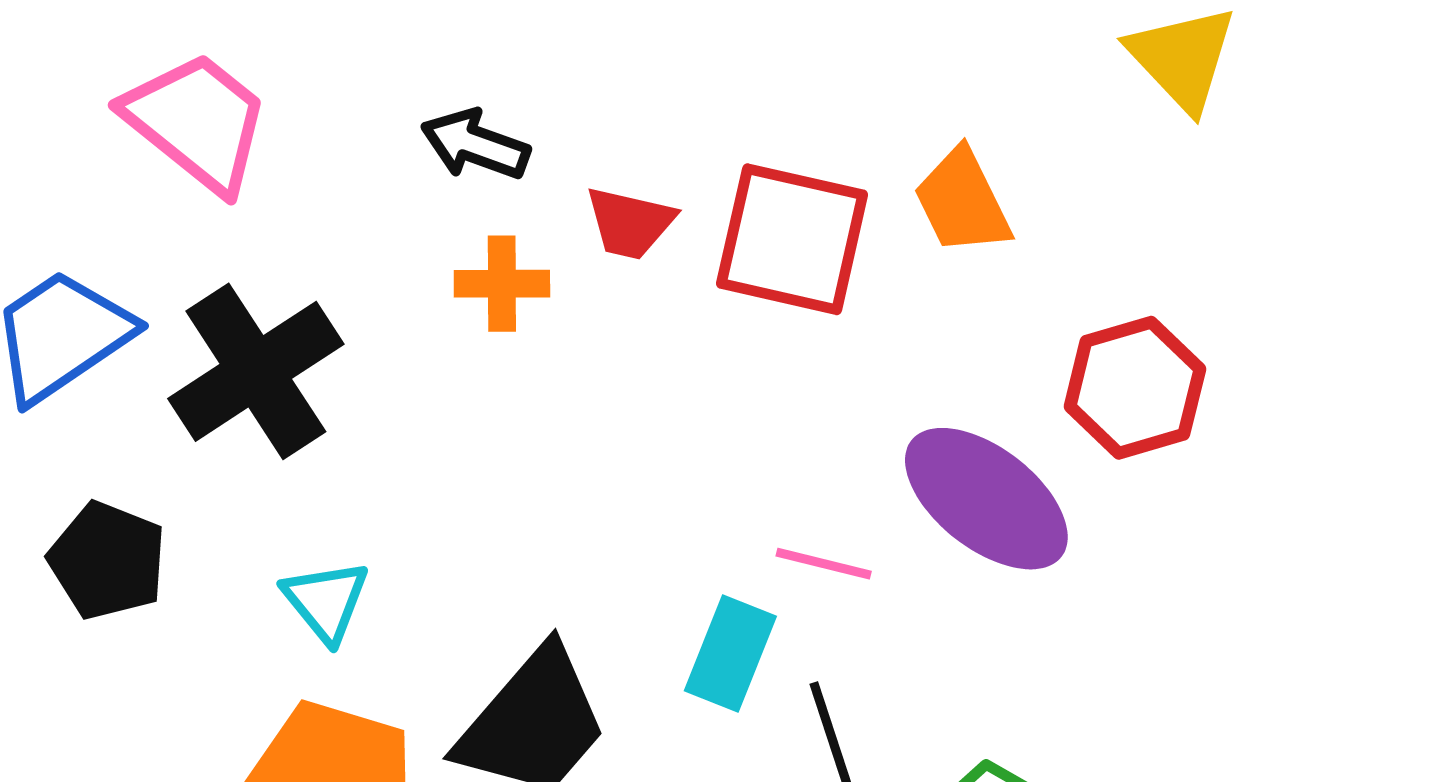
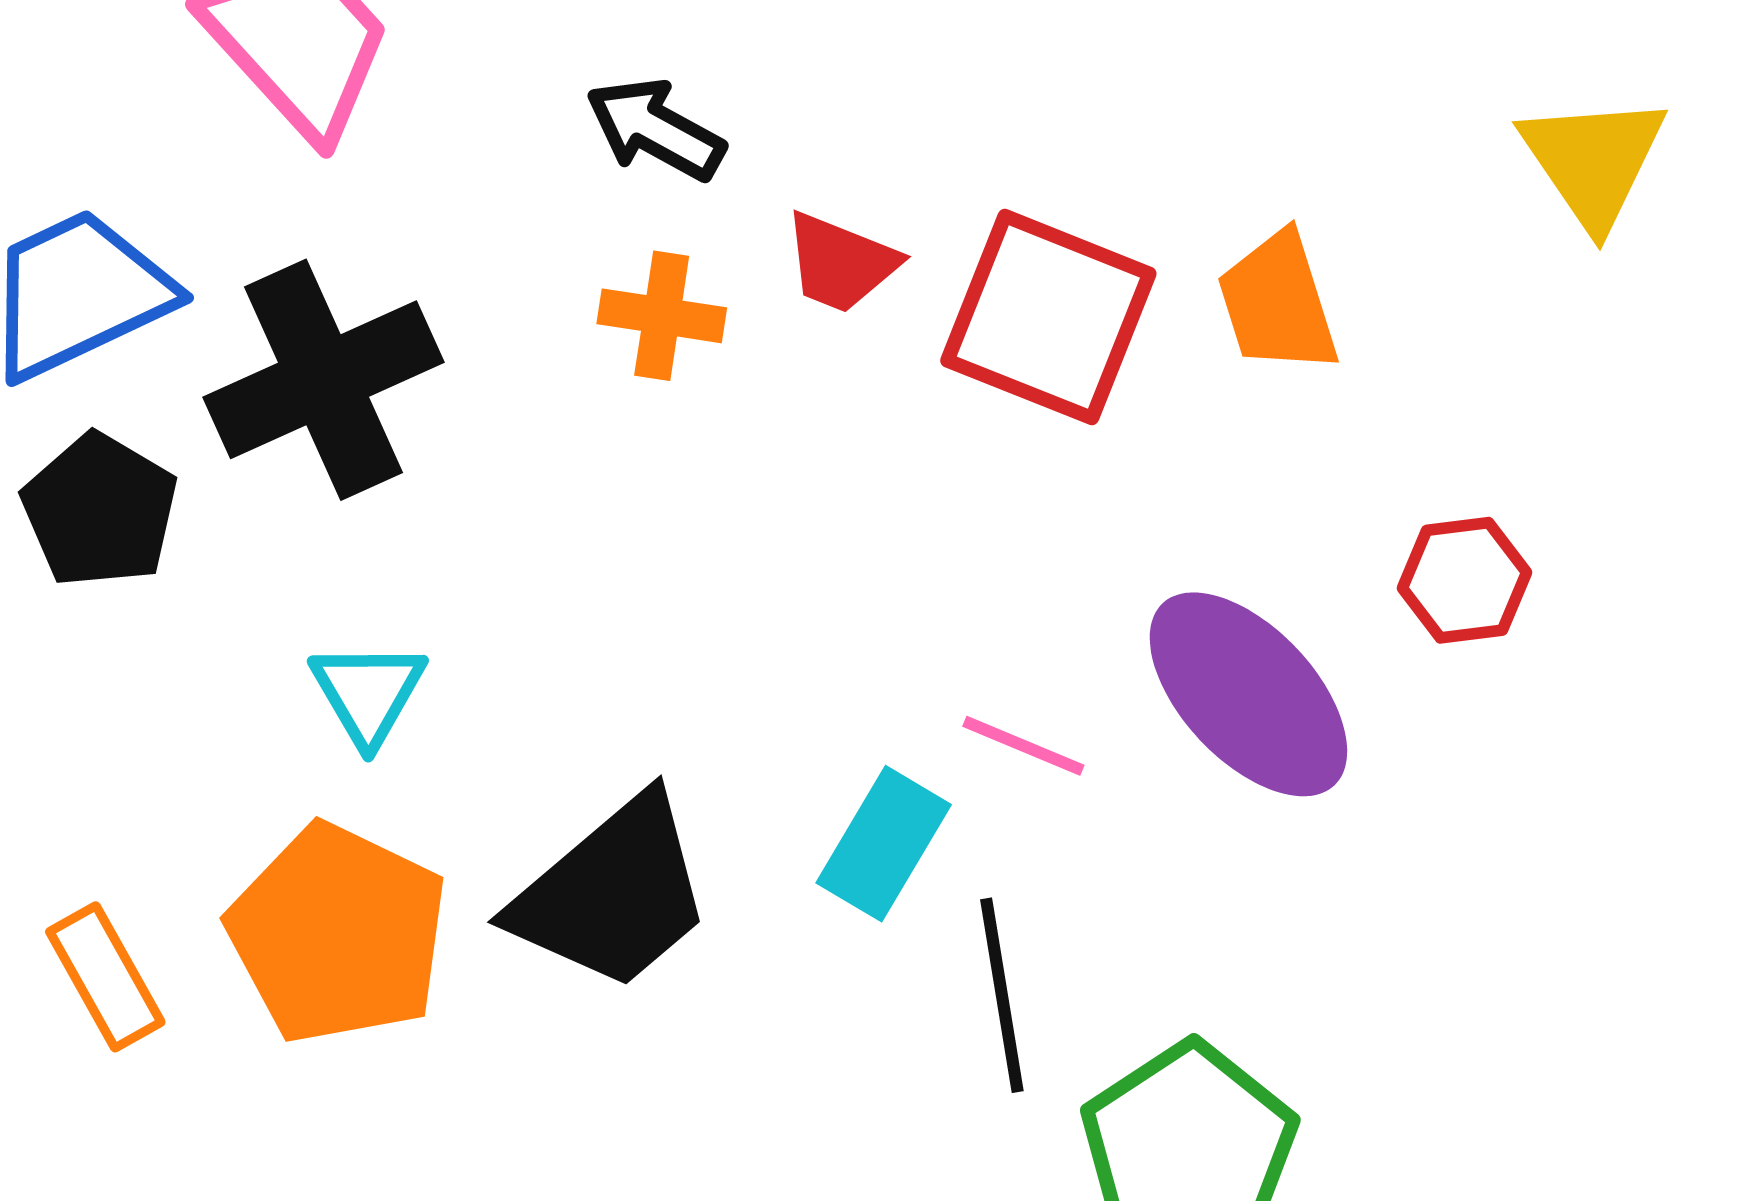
red hexagon: (1135, 388) -> (1464, 580), size x0.7
black pentagon: (107, 561) -> (100, 510), moved

